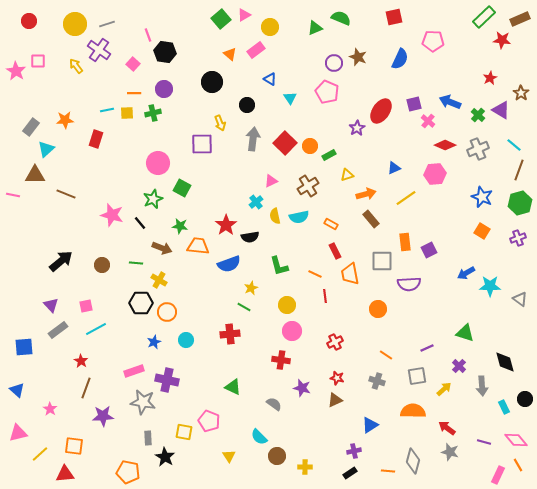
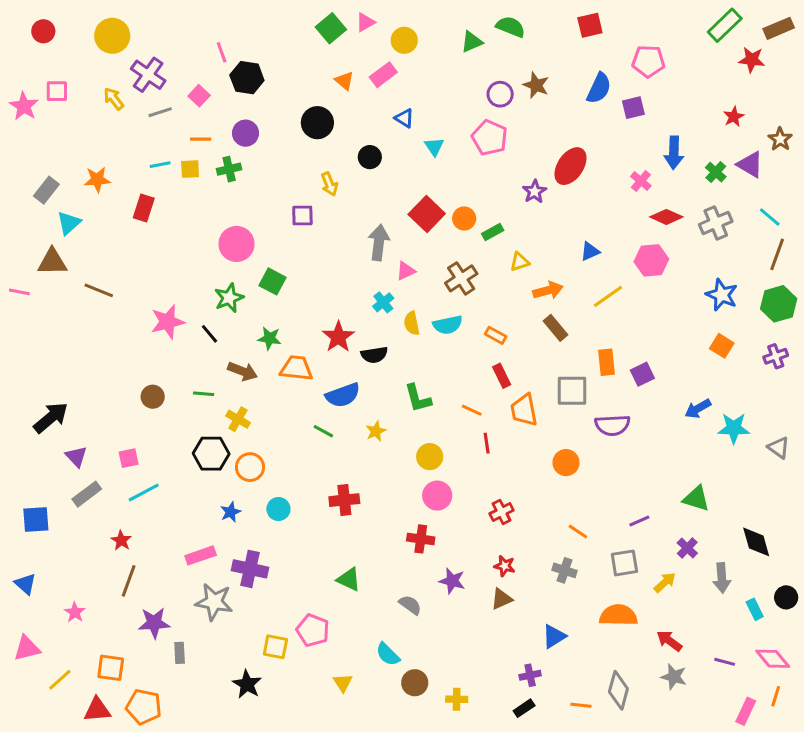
gray line: (107, 24) -> (160, 112), moved
blue arrow: (450, 102) -> (674, 153), turned -110
purple square: (414, 104) -> (633, 108), moved
gray arrow: (253, 139) -> (379, 242), moved
purple square: (202, 144) -> (302, 215), size x0.7
pink star: (112, 215) -> (168, 322), turned -30
black arrow: (61, 261) -> (51, 418), moved
green line: (244, 307) -> (323, 431), moved
gray rectangle: (148, 438) -> (180, 653), moved
orange line: (518, 465) -> (776, 696), turned 48
orange pentagon: (128, 472) -> (144, 707), moved

